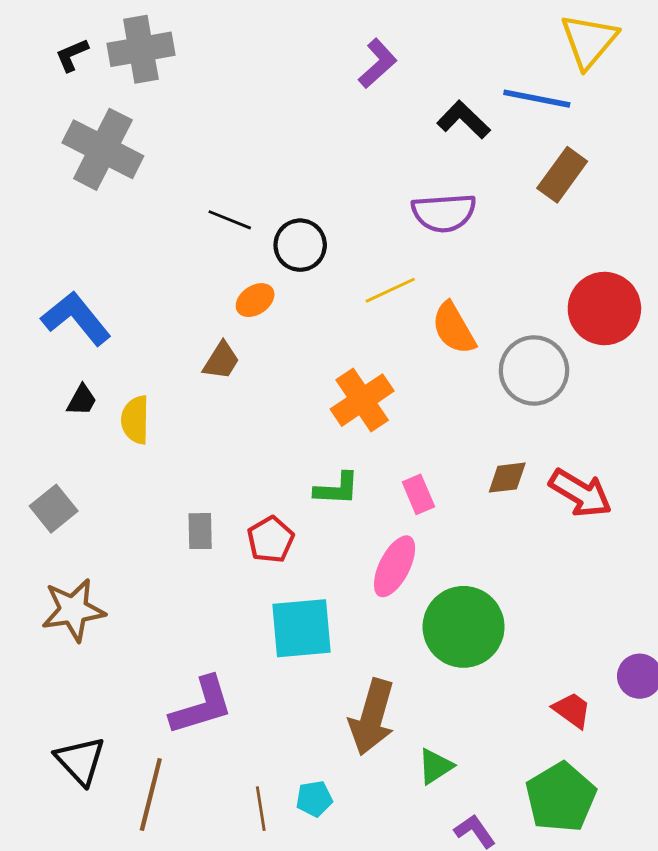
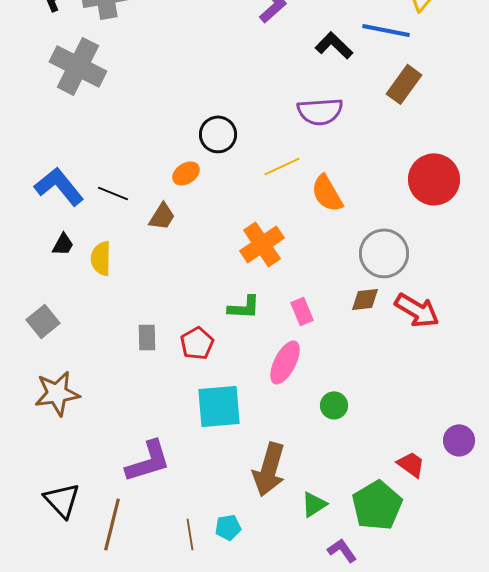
black line: (230, 220) -> (113, 193), moved
gray circle: (534, 370) -> (384, 253), moved
green circle: (464, 627) -> (334, 405), size x0.5
green pentagon: (561, 797) -> (377, 505), moved

